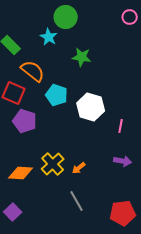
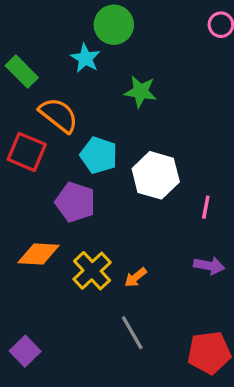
purple pentagon: (25, 121) -> (75, 202), moved
orange diamond: (21, 173) -> (38, 254), moved

